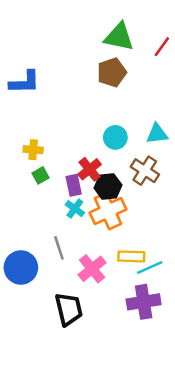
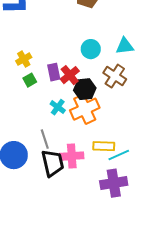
yellow cross: (33, 150) -> (24, 59), turned -35
purple rectangle: (74, 185) -> (54, 72), moved
pink cross: (92, 269) -> (72, 156), turned 35
black trapezoid: (69, 309) -> (53, 163), moved

